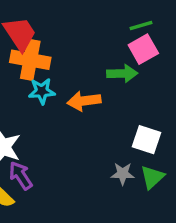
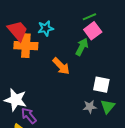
green arrow: (122, 73) -> (82, 47), turned -54
cyan star: (42, 91) -> (46, 28), moved
orange arrow: (84, 101) -> (61, 66), turned -120

